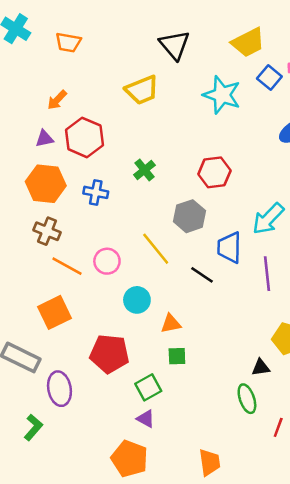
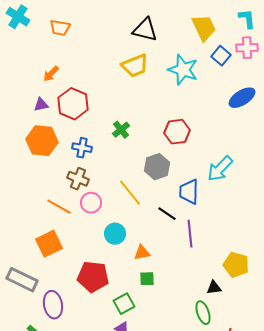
yellow trapezoid: (248, 42) -> (204, 28), turned -88
black triangle: (174, 45) -> (145, 30), turned -36
yellow trapezoid: (142, 90) -> (135, 66), moved
brown cross: (47, 231) -> (78, 179), moved
purple line: (267, 274) -> (190, 234), moved

